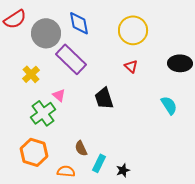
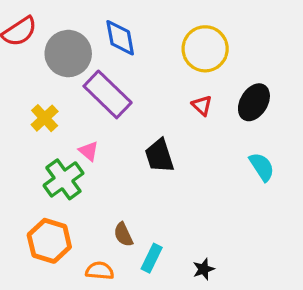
black ellipse: (180, 63) -> (254, 102), moved, turned -60
black star: (123, 170) -> (204, 269), moved

